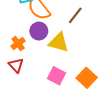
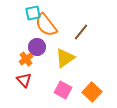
purple circle: (39, 31) -> (37, 47), moved
yellow triangle: (59, 42) -> (65, 58), turned -50

